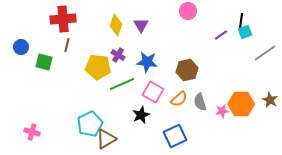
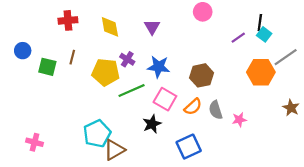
red cross: (63, 19) -> (68, 20), size x0.7
yellow diamond: (116, 25) -> (110, 27), moved, turned -30
cyan square: (245, 32) -> (264, 34), turned -32
brown line: (67, 45) -> (72, 57), moved
orange hexagon: (241, 104) -> (261, 72), moved

